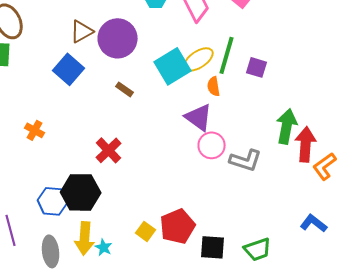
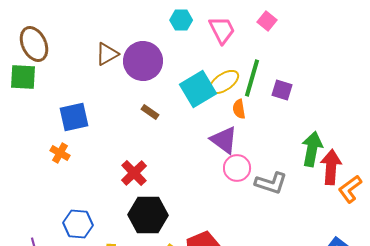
blue square: (69, 69) -> (74, 117), moved, turned 36
black hexagon: (81, 192) -> (148, 215), moved

